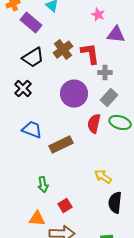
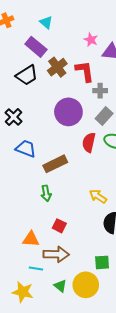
pink star: (98, 15) -> (91, 40), moved
purple rectangle: (31, 23) -> (36, 47), moved
black cross: (23, 89) -> (14, 117), moved
green arrow: (43, 185) -> (46, 193), moved
red square: (65, 206) -> (59, 226), turned -32

